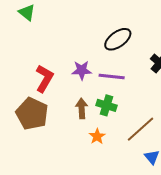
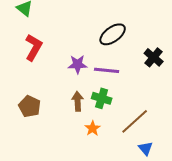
red L-shape: (44, 79) -> (34, 47), moved
brown pentagon: (32, 114) -> (30, 106), size x0.7

